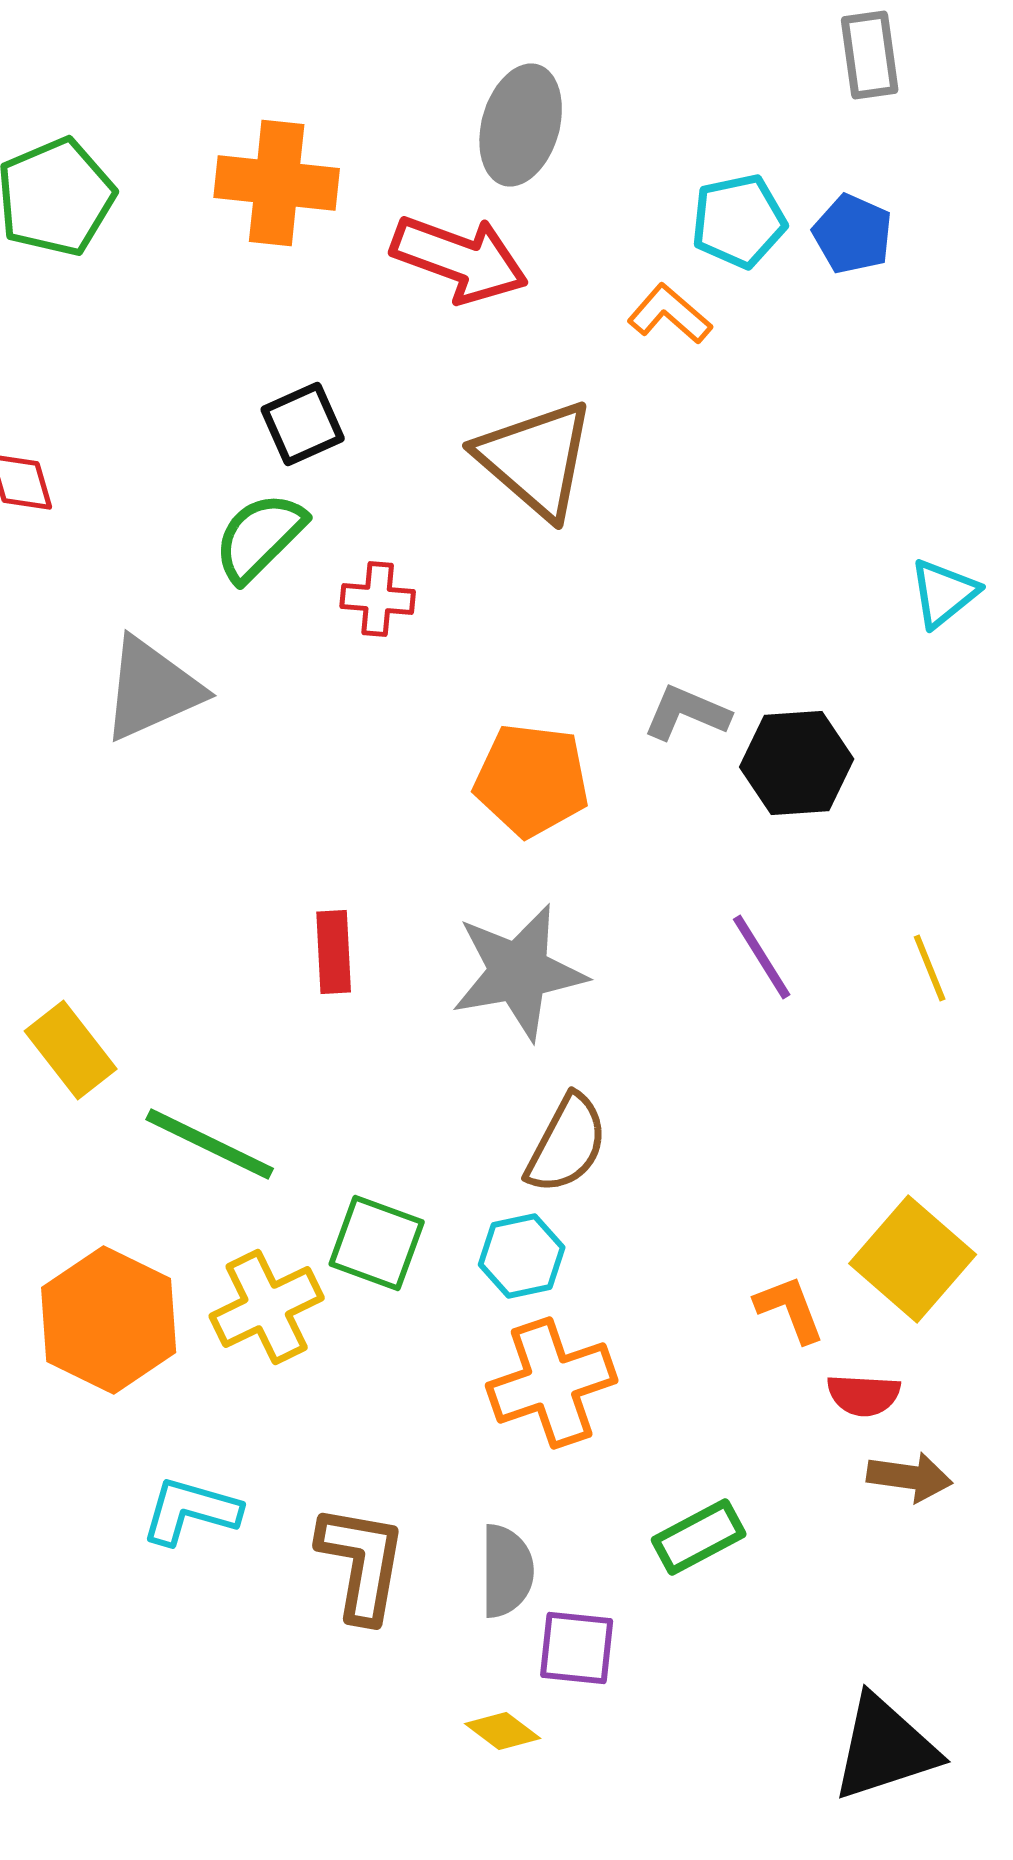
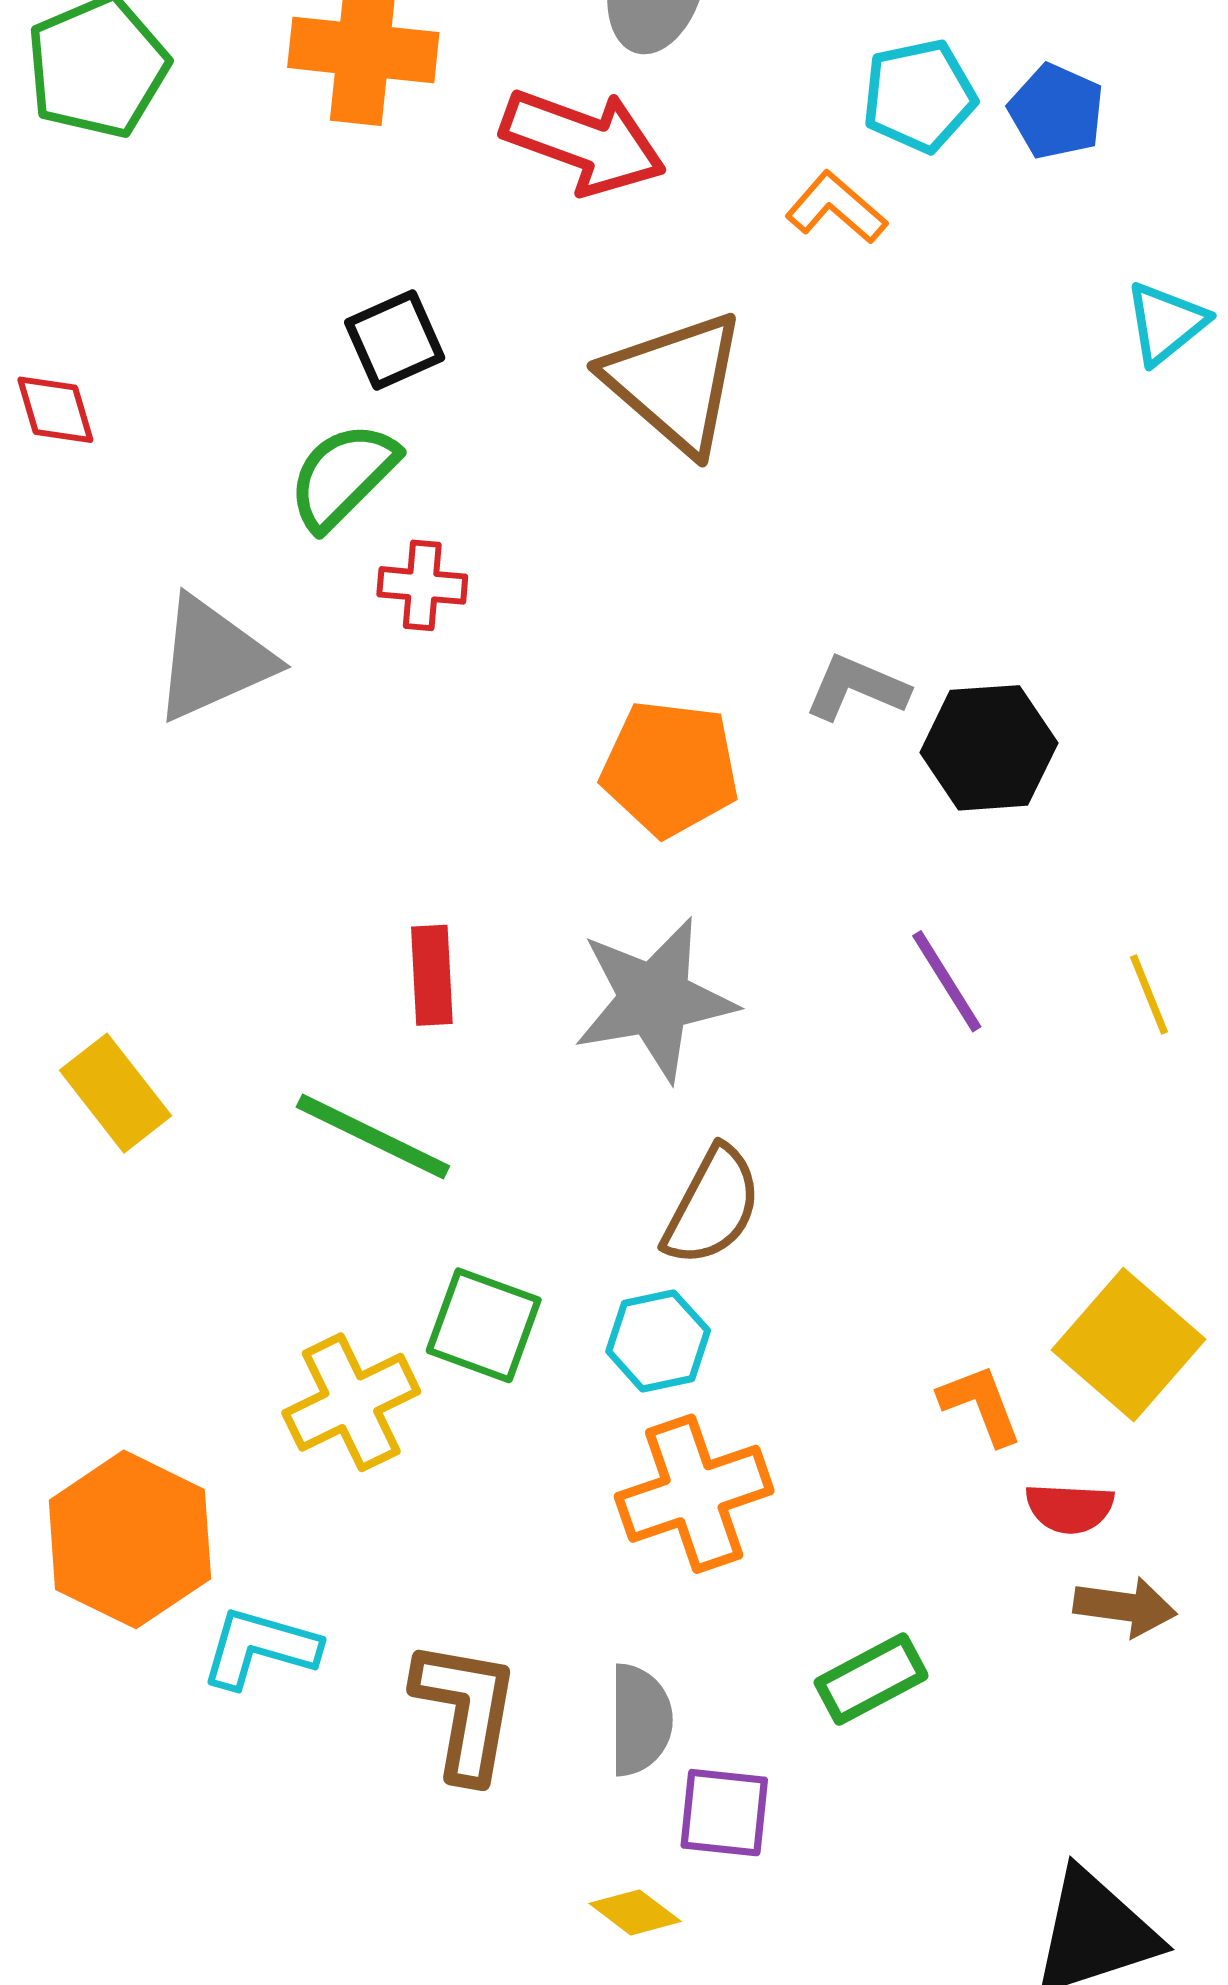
cyan triangle: (944, 593) -> (1166, 323), moved
red cross: (378, 599) -> (422, 585), moved
green line: (210, 1144) -> (373, 1136), moved
orange hexagon: (109, 1320) -> (130, 1539), moved

